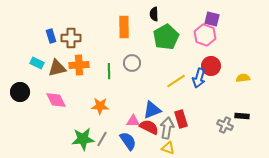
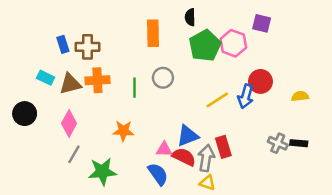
pink hexagon: (205, 35) -> (233, 43), moved
pink diamond: (56, 100) -> (69, 123), turned 55
gray cross: (225, 125) -> (278, 143), moved
gray line: (102, 139) -> (74, 154), moved

